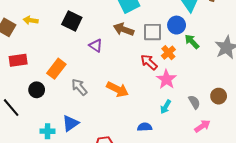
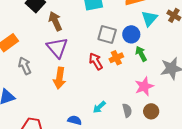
brown arrow: (124, 29) -> (55, 21), moved, turned 30
purple triangle: (96, 46) -> (57, 48), moved, size x1.6
pink star: (166, 79) -> (144, 86), moved
orange arrow: (118, 89) -> (59, 78), turned 55

